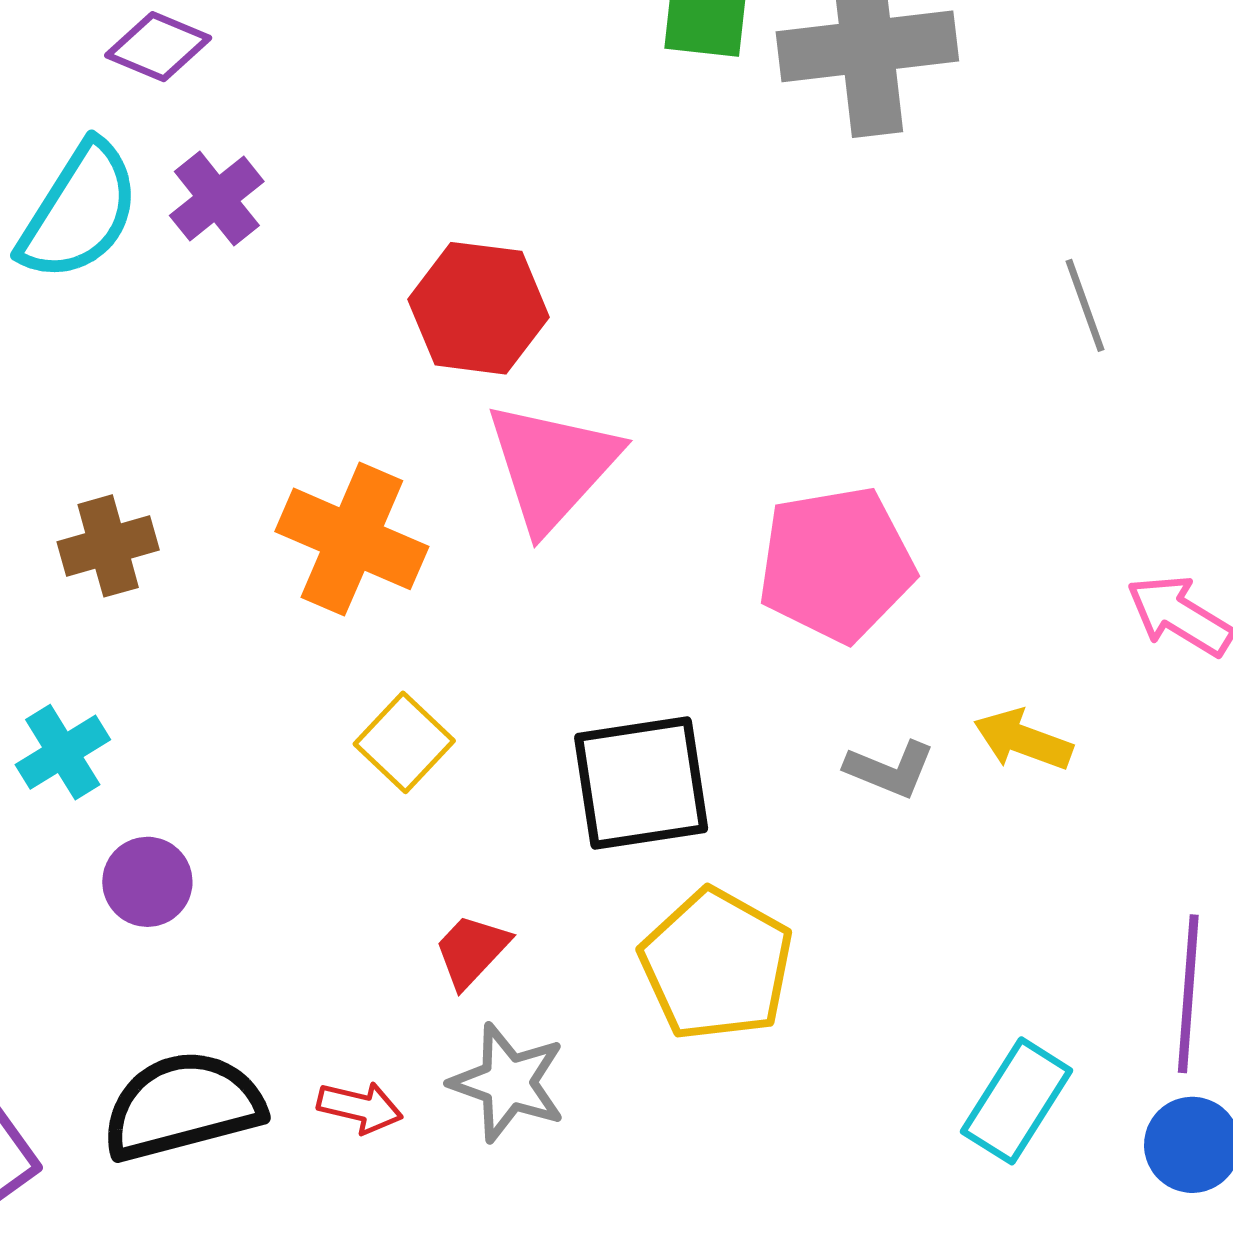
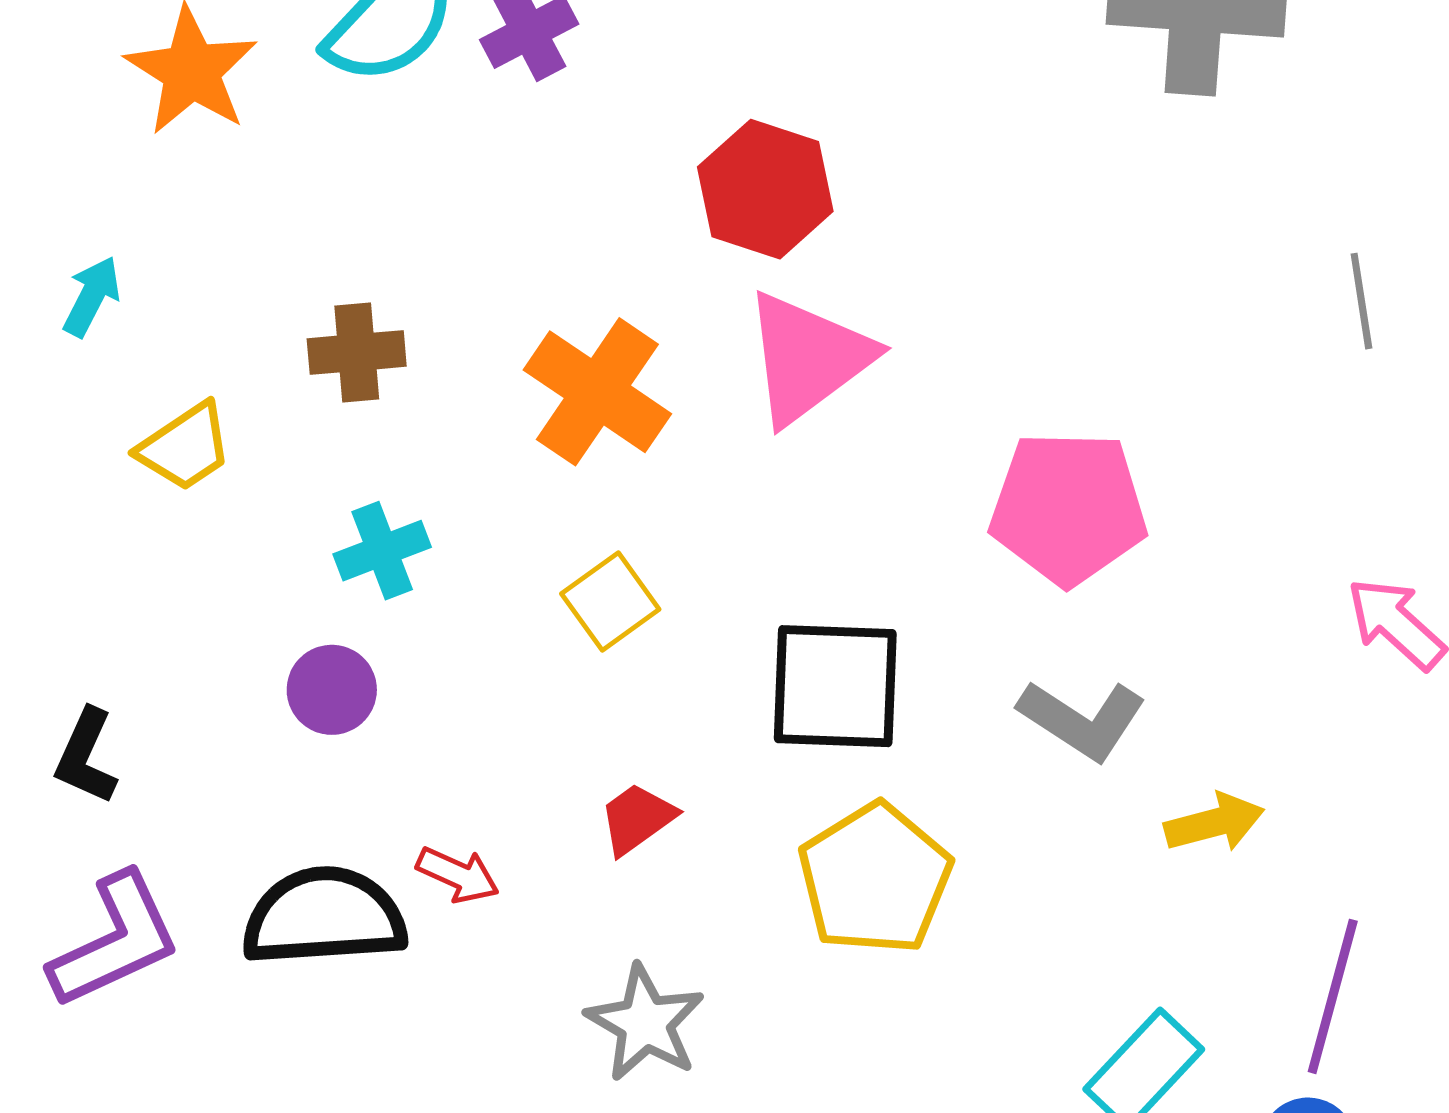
yellow arrow: (1023, 740) -> (1214, 823), moved, turned 134
cyan cross: (63, 752) -> (382, 551), moved
gray L-shape: (890, 769) -> (1082, 720), size x1.4
gray star: (508, 1083) -> (645, 1023), moved
red arrow: (360, 1107) -> (458, 875), moved

